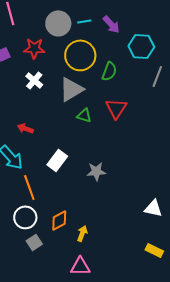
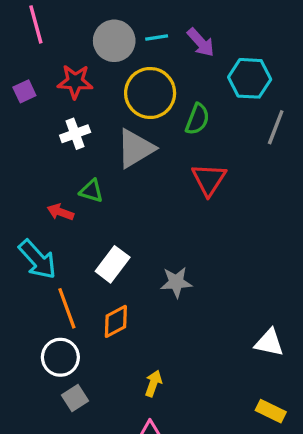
white cross: (34, 80) -> (75, 134), turned 30
green triangle: (84, 115) -> (91, 191), moved
orange diamond: (59, 220) -> (116, 321), moved

